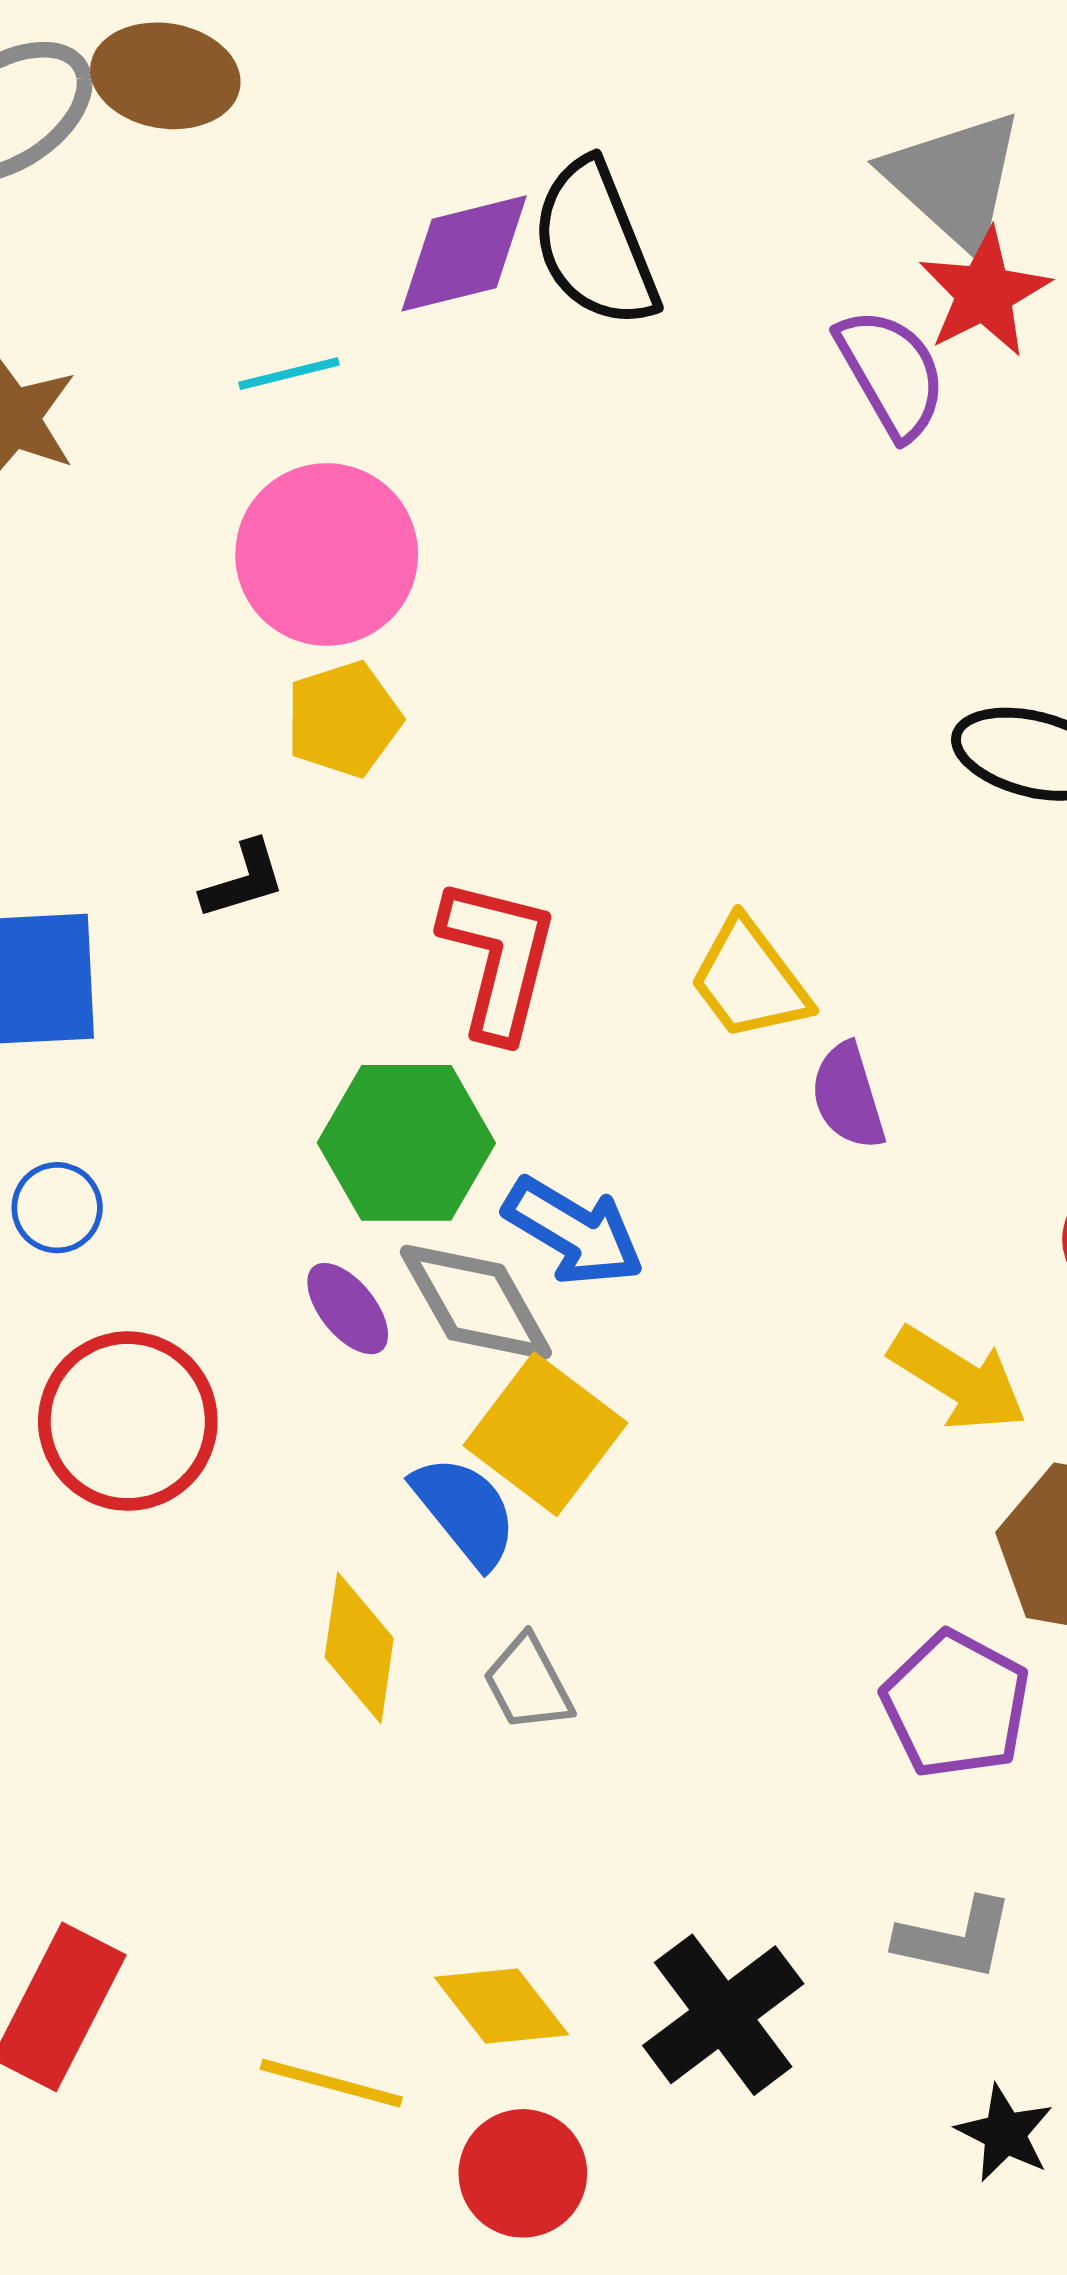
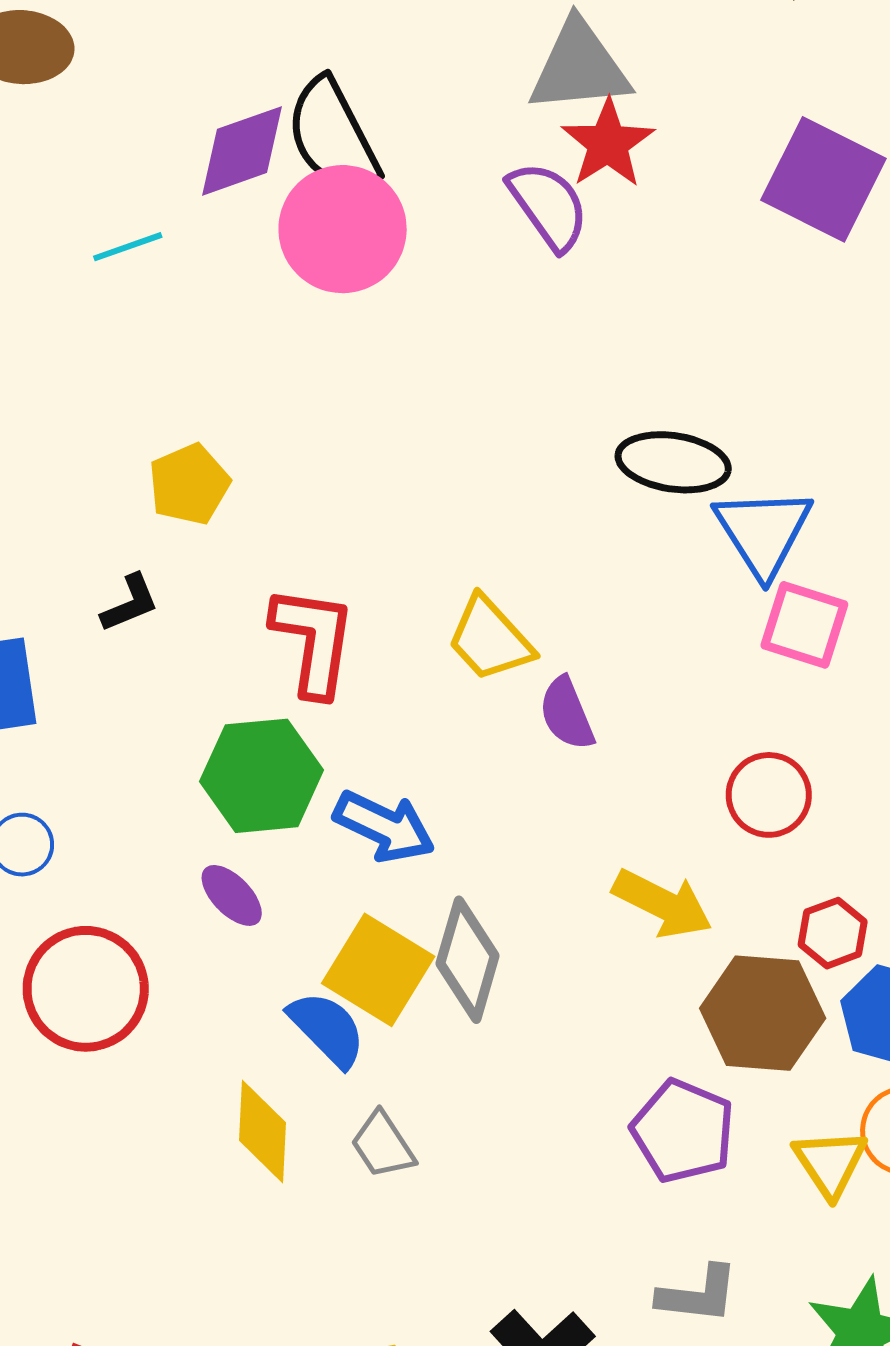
gray triangle: (954, 180) -> (579, 67), turned -42
pink circle: (327, 554) -> (343, 229), moved
gray diamond: (476, 1302) -> (468, 960), moved, turned 51

